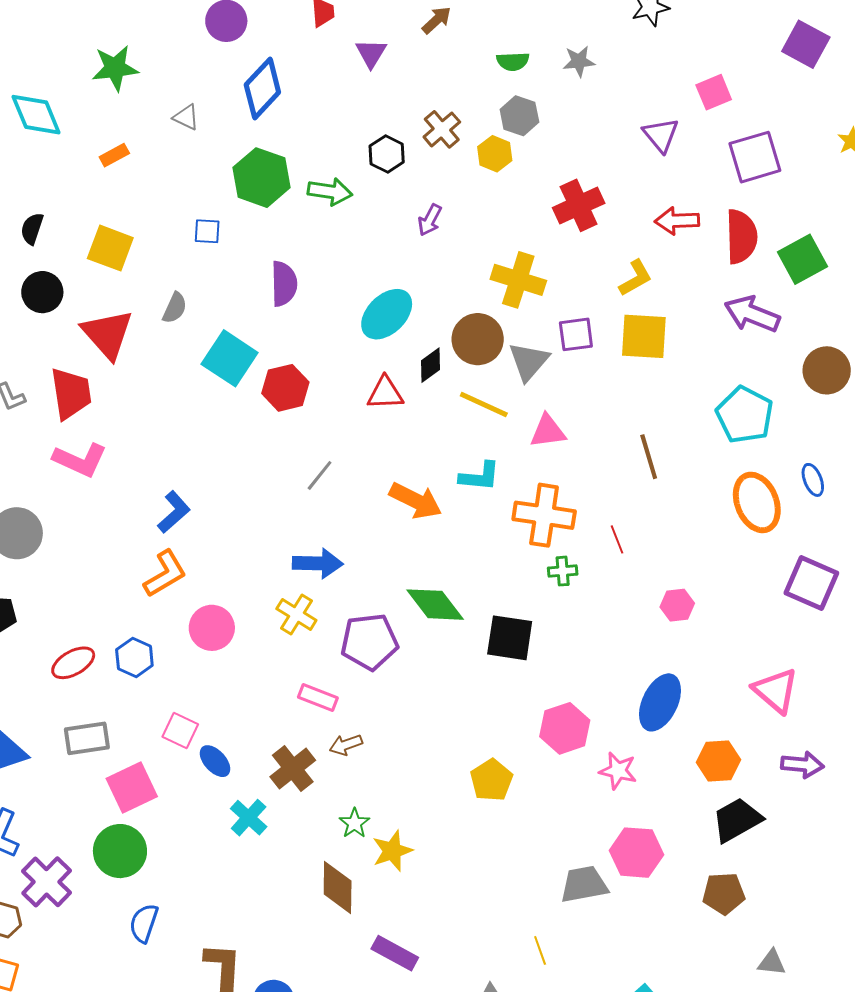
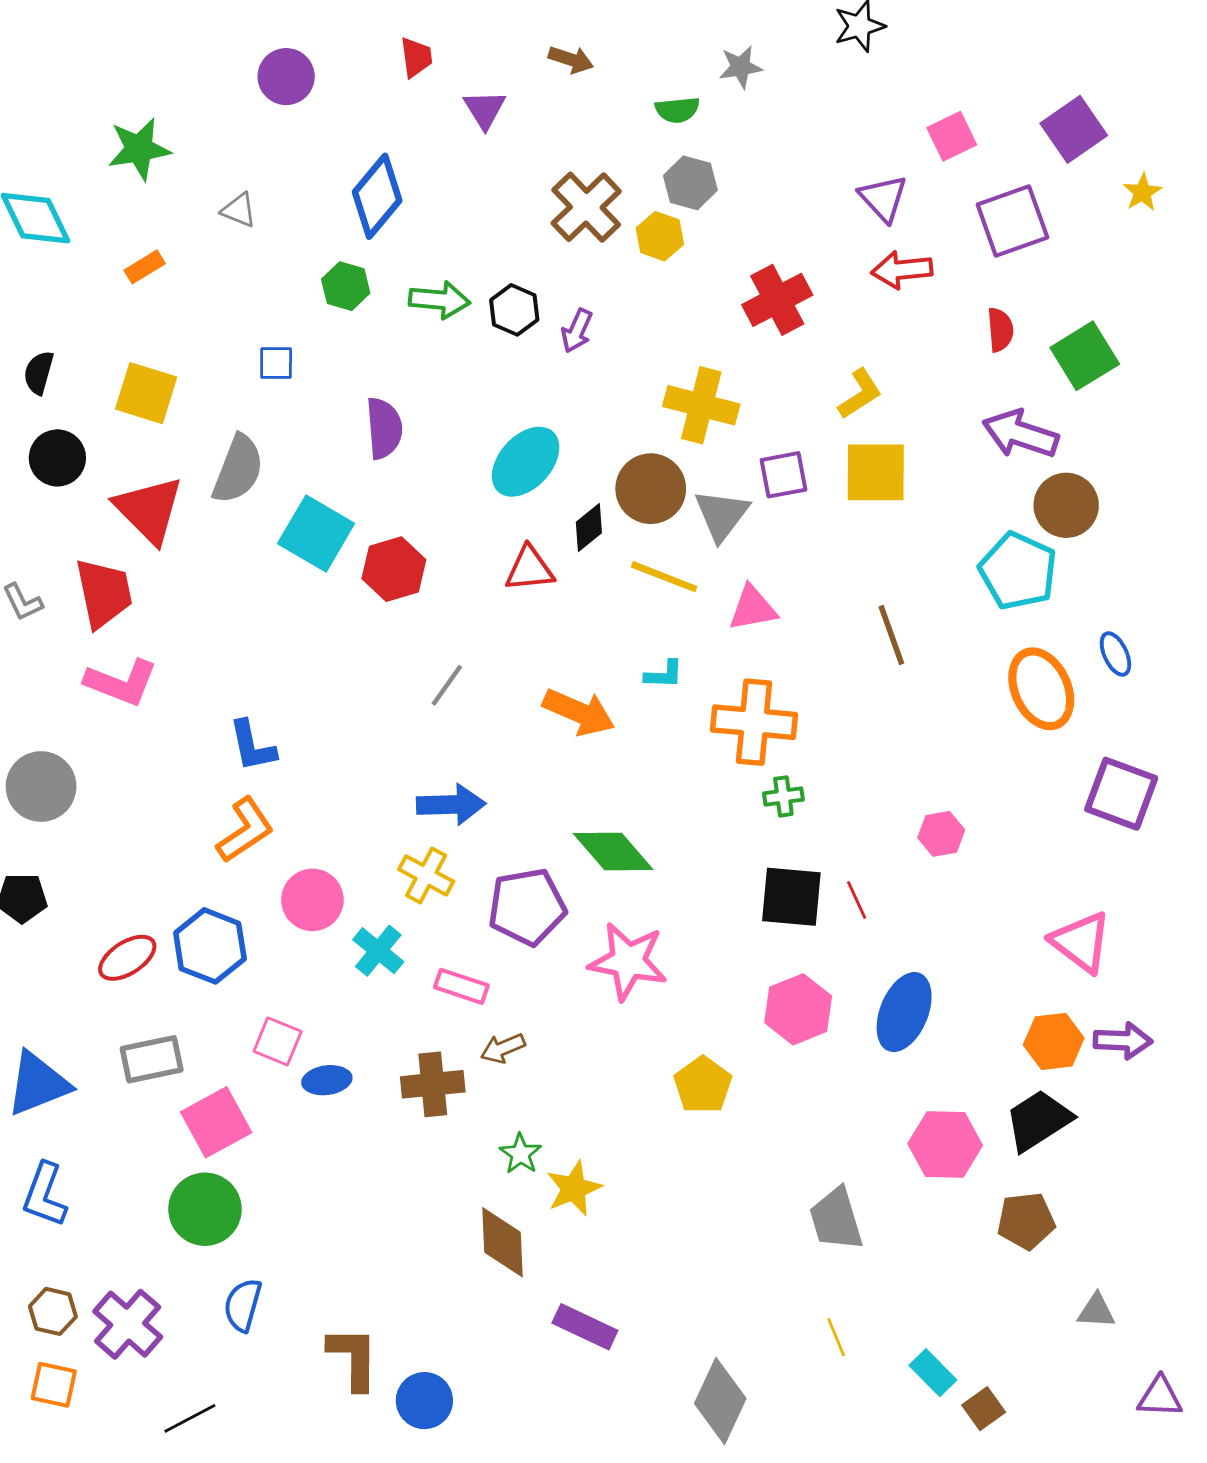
brown arrow: (437, 20) -> (571, 60), turned 64
purple square: (806, 44) -> (1074, 129), moved, turned 30
gray star: (579, 61) -> (741, 67), moved
blue diamond: (262, 89) -> (377, 196), moved
brown cross: (442, 129) -> (586, 207), size x1.4
black hexagon: (387, 154) -> (514, 310), moved
green hexagon: (262, 178) -> (346, 286), size x0.6
red arrow: (677, 221) -> (902, 270), moved
red semicircle: (741, 237) -> (1000, 330), size x0.6
gray semicircle: (175, 308) -> (238, 469), size x1.6
brown circle: (827, 370) -> (1066, 505), moved
cyan L-shape: (480, 476) -> (664, 674), size x0.7
blue L-shape: (174, 512) -> (252, 746), turned 123
red line: (617, 539) -> (857, 900), moved
black square: (510, 638) -> (791, 897), moved
blue hexagon: (134, 657) -> (210, 946), size x1.4
blue ellipse: (660, 702) -> (904, 1012), moved
blue ellipse: (215, 761) -> (327, 1080), turned -52
orange hexagon: (718, 761) -> (1054, 1041), moved
brown cross: (293, 768) -> (433, 1084), turned 36
pink star: (618, 771) -> (628, 961), moved, size x1.5
cyan cross: (249, 818) -> (378, 951), moved
pink hexagon: (636, 853) -> (945, 1145), moved
purple cross: (47, 882) -> (128, 1324), moved
gray trapezoid: (584, 884) -> (836, 1219), turned -93
yellow line: (540, 950) -> (836, 1337), moved

